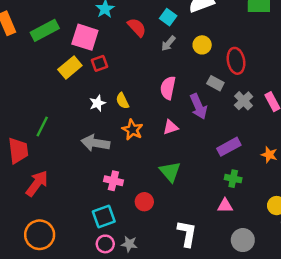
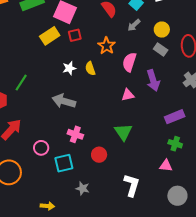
gray rectangle: (215, 83) -> (161, 49), moved
orange star: (132, 130) -> (107, 46), moved
pink circle: (105, 244) -> (41, 148), moved

